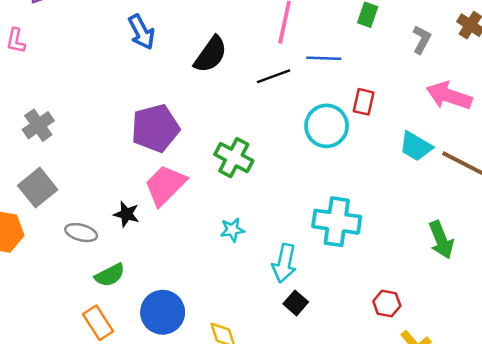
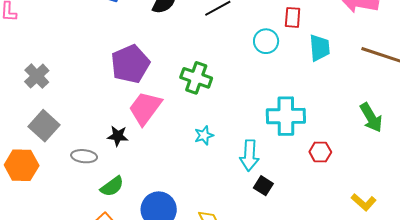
cyan circle: (327, 126) -> (266, 41), size x0.7
cyan trapezoid: (416, 146) -> (320, 48), moved, turned -116
red hexagon: (387, 304) -> (320, 152), moved

